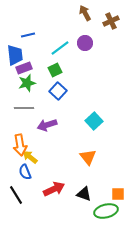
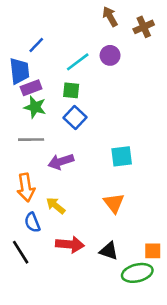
blue line: (28, 35) -> (36, 45), turned -32
green square: (55, 70) -> (71, 90), turned 32
green star: (27, 83) -> (35, 107), turned 30
cyan square: (94, 121) -> (122, 156), turned 36
yellow arrow: (30, 157) -> (56, 206), moved
red arrow: (54, 189) -> (70, 244), turned 30

